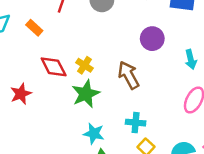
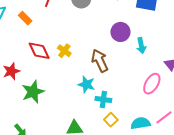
cyan arrow: (191, 59) -> (141, 46), moved
green star: (86, 94) -> (33, 92), moved
cyan star: (94, 134) -> (86, 84), moved

